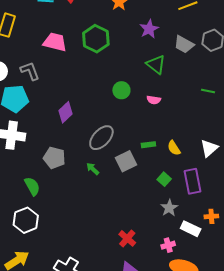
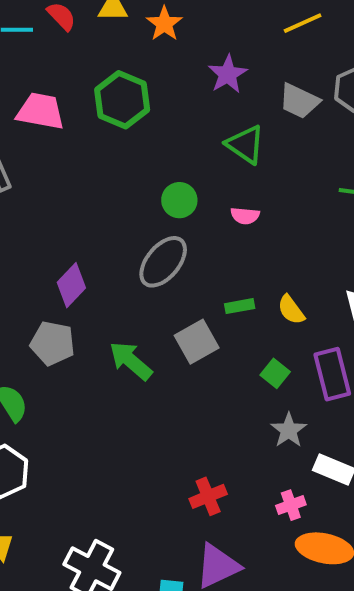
purple diamond: (66, 112) -> (71, 285), moved
gray ellipse: (101, 138) -> (163, 262), moved
green arrow: (93, 169) -> (131, 361), size x1.6
red cross: (127, 238) -> (208, 496), turned 30

